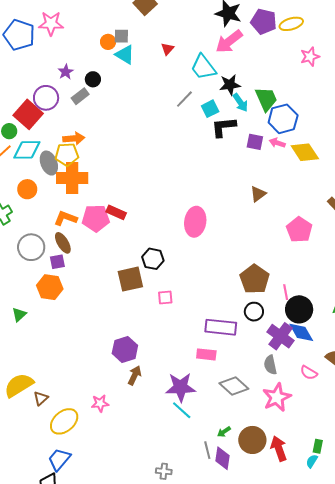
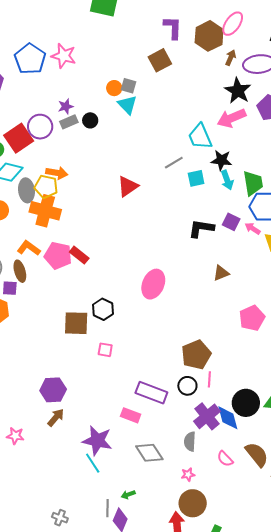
red triangle: (168, 49) -> (128, 186), moved, size x1.6
gray rectangle: (80, 96) -> (69, 122), moved
black L-shape: (224, 127) -> (201, 228), moved
pink line: (286, 292) -> (209, 379), moved
black circle: (299, 309) -> (246, 403), moved
pink star: (277, 397) -> (188, 475), size x0.5
brown circle: (252, 440) -> (193, 503), moved

